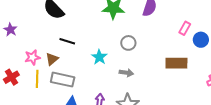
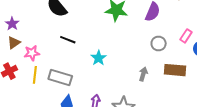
gray circle: (128, 43) -> (159, 43), moved
brown triangle: (52, 59) -> (14, 43), moved
gray arrow: (126, 73) -> (143, 74), moved, turned -88

